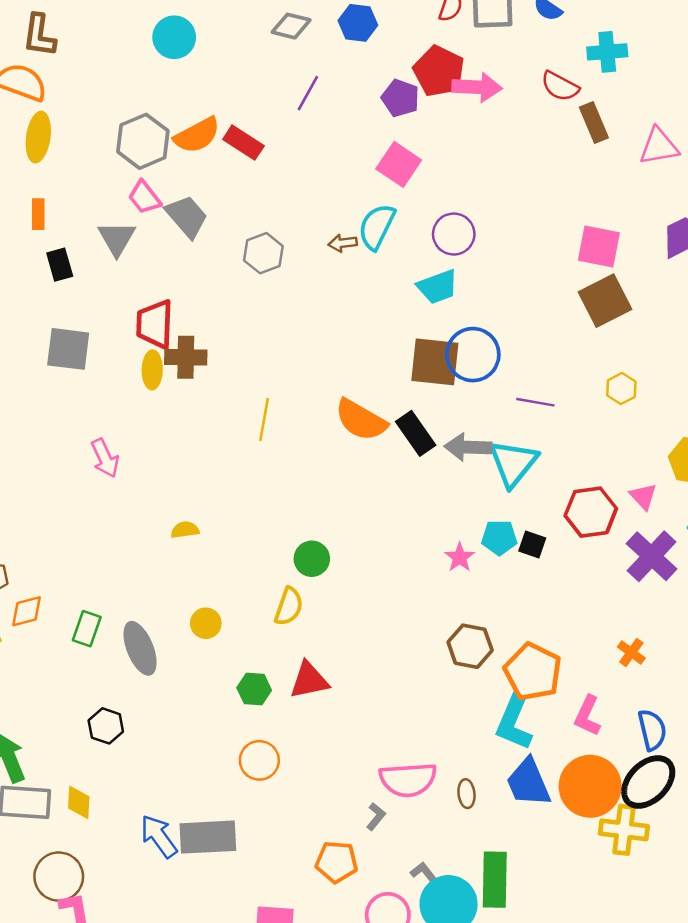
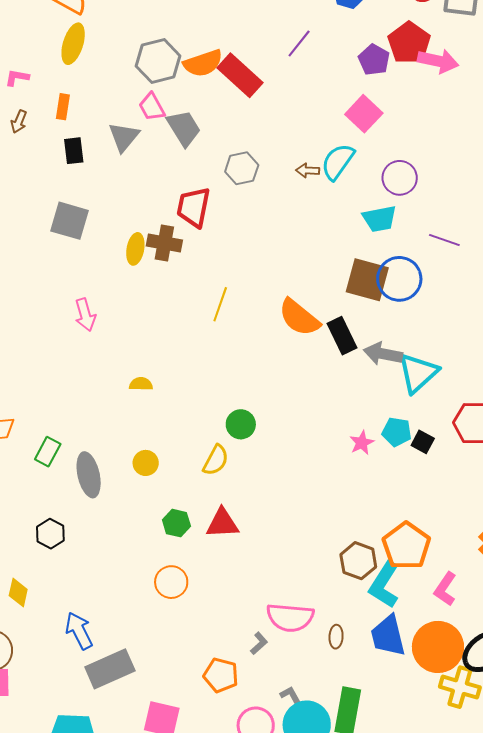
red rectangle: (243, 143) -> (240, 75), size x1.4
red trapezoid: (155, 324) -> (194, 207), moved
purple line: (535, 402) -> (444, 240), moved
brown hexagon: (470, 646) -> (358, 561), moved
gray rectangle: (208, 837) -> (110, 669), moved, turned -30

